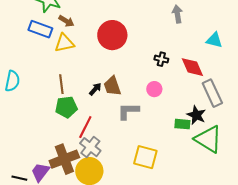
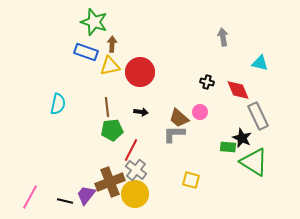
brown arrow: (66, 21) -> (112, 44), turned -119
red circle: (112, 35) -> (140, 72), moved
brown trapezoid: (112, 86) -> (179, 118), moved, turned -30
black arrow: (95, 89) -> (141, 112), turned 56
yellow square: (145, 157) -> (191, 180), size x0.7

